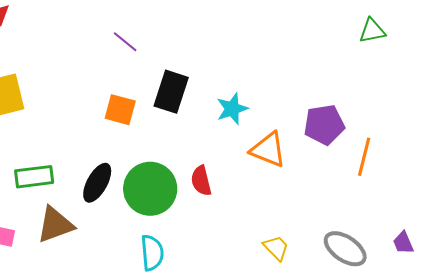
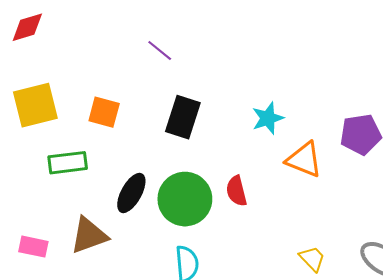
black rectangle: (171, 92) -> (183, 117), moved
orange square: (120, 110) -> (104, 112), moved
green rectangle: (34, 177) -> (68, 163), moved

